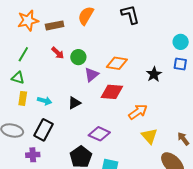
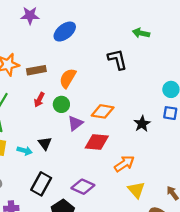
orange semicircle: (86, 16) -> (68, 78), moved
red arrow: (58, 53) -> (39, 100), turned 72
black triangle: (74, 103) -> (45, 143), moved, turned -40
black rectangle: (43, 130) -> (41, 184), moved

